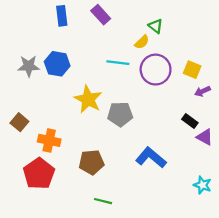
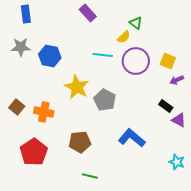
blue rectangle: (62, 16) -> (26, 14), moved
gray star: (29, 66) -> (21, 47), moved
gray pentagon: (120, 114) -> (105, 100), turned 30
orange cross: (49, 140) -> (44, 112), moved

